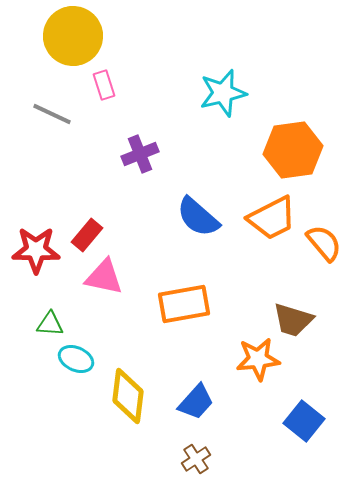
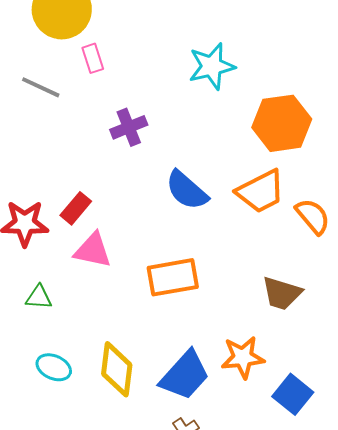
cyan ellipse: (76, 359) -> (54, 367), moved
orange star: (258, 359) -> (243, 357), moved
blue trapezoid: (196, 402) -> (185, 375), size x1.4

